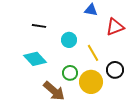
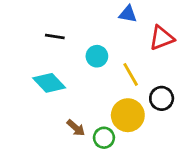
green circle: (70, 73) -> (104, 138), moved
brown arrow: (54, 91) -> (76, 128), size x0.6

